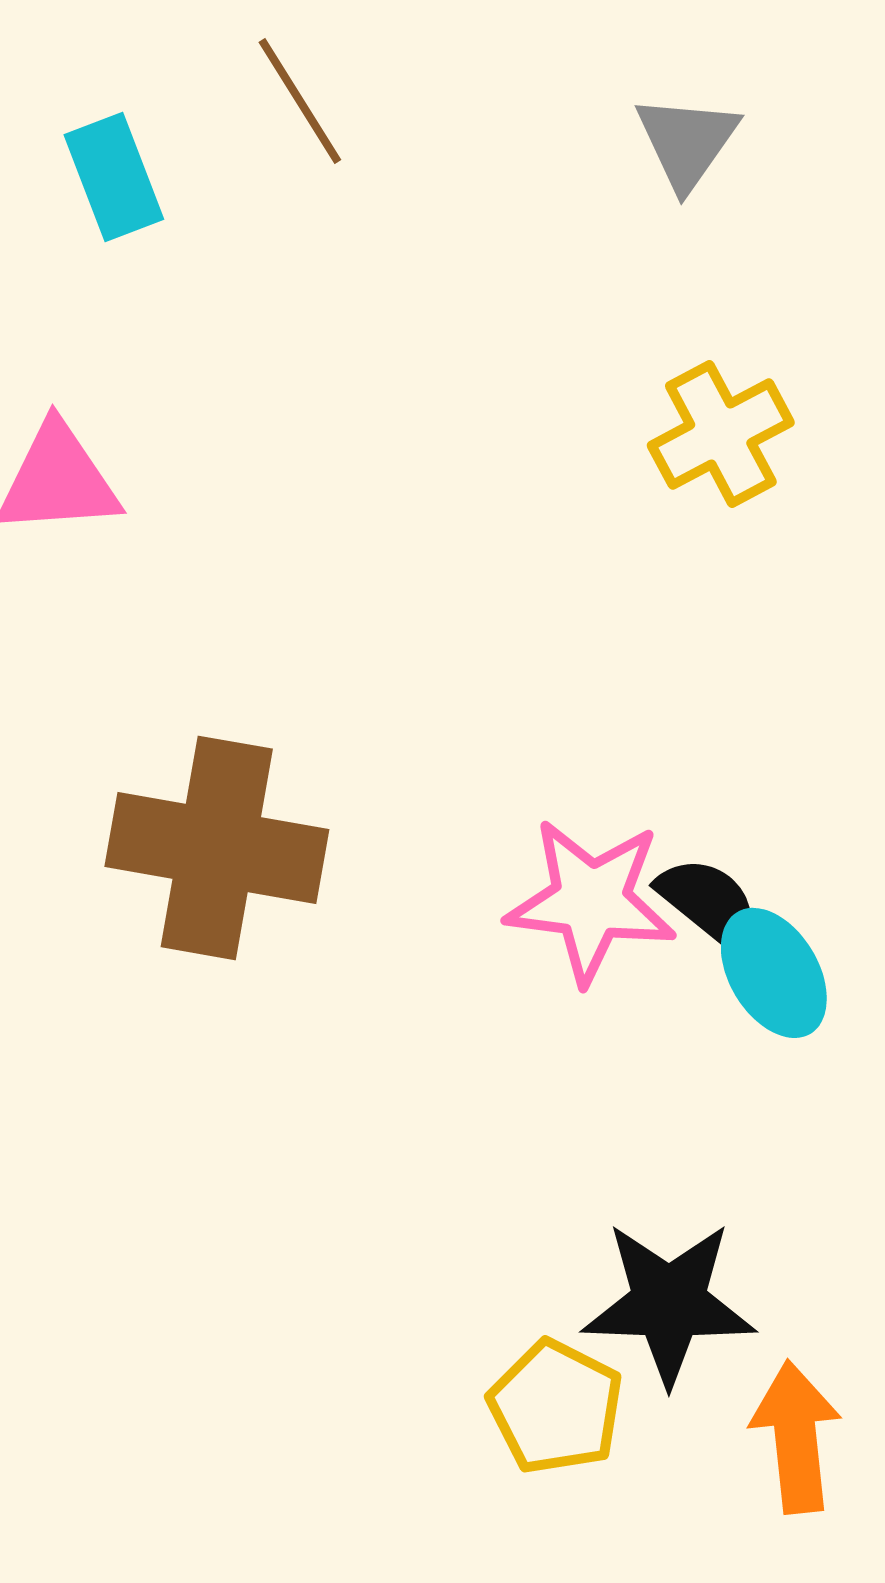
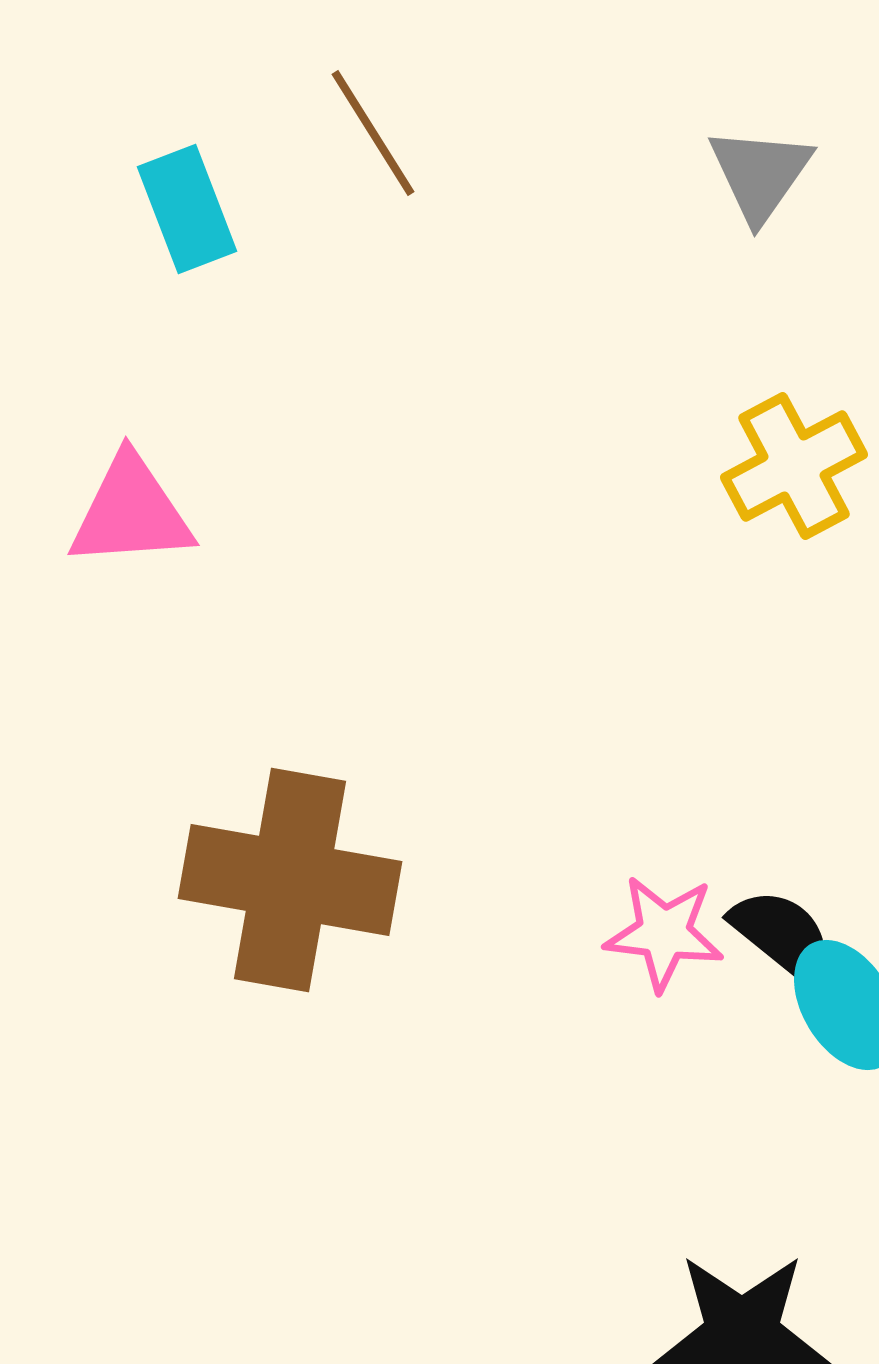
pink star: (591, 901) -> (664, 933), size x0.7

